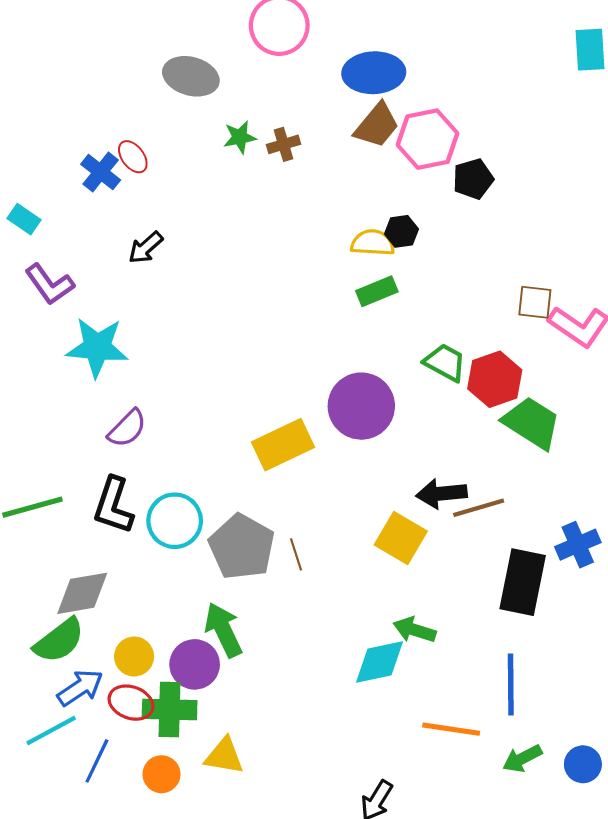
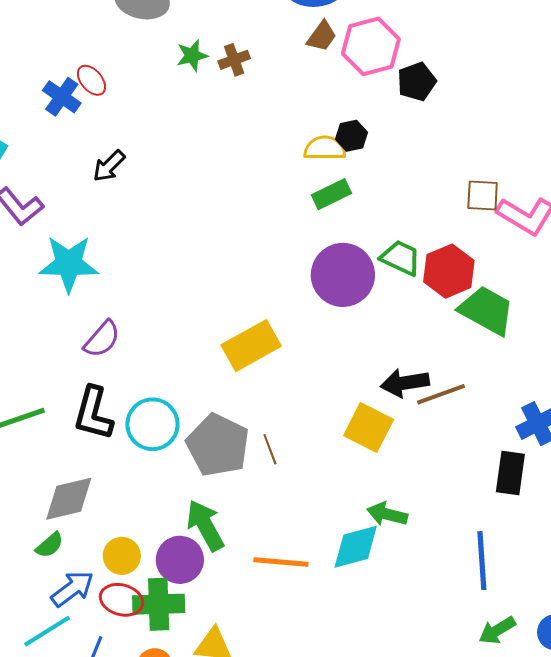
brown trapezoid: (377, 125) -> (322, 36), size x0.7
purple circle: (361, 406) -> (343, 275), moved
black rectangle: (523, 582) -> (510, 473), moved, size x0.7
green semicircle: (59, 641) -> (50, 545), size x0.6
orange line: (451, 729) -> (281, 562), moved

